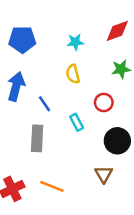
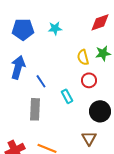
cyan star: (75, 42) -> (55, 28), moved
yellow semicircle: (73, 74) -> (83, 57), moved

